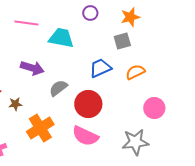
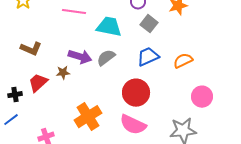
gray square: (122, 41) -> (149, 24), moved, turned -36
gray semicircle: (58, 88) -> (106, 58), moved
brown star: (15, 104) -> (63, 73), moved

